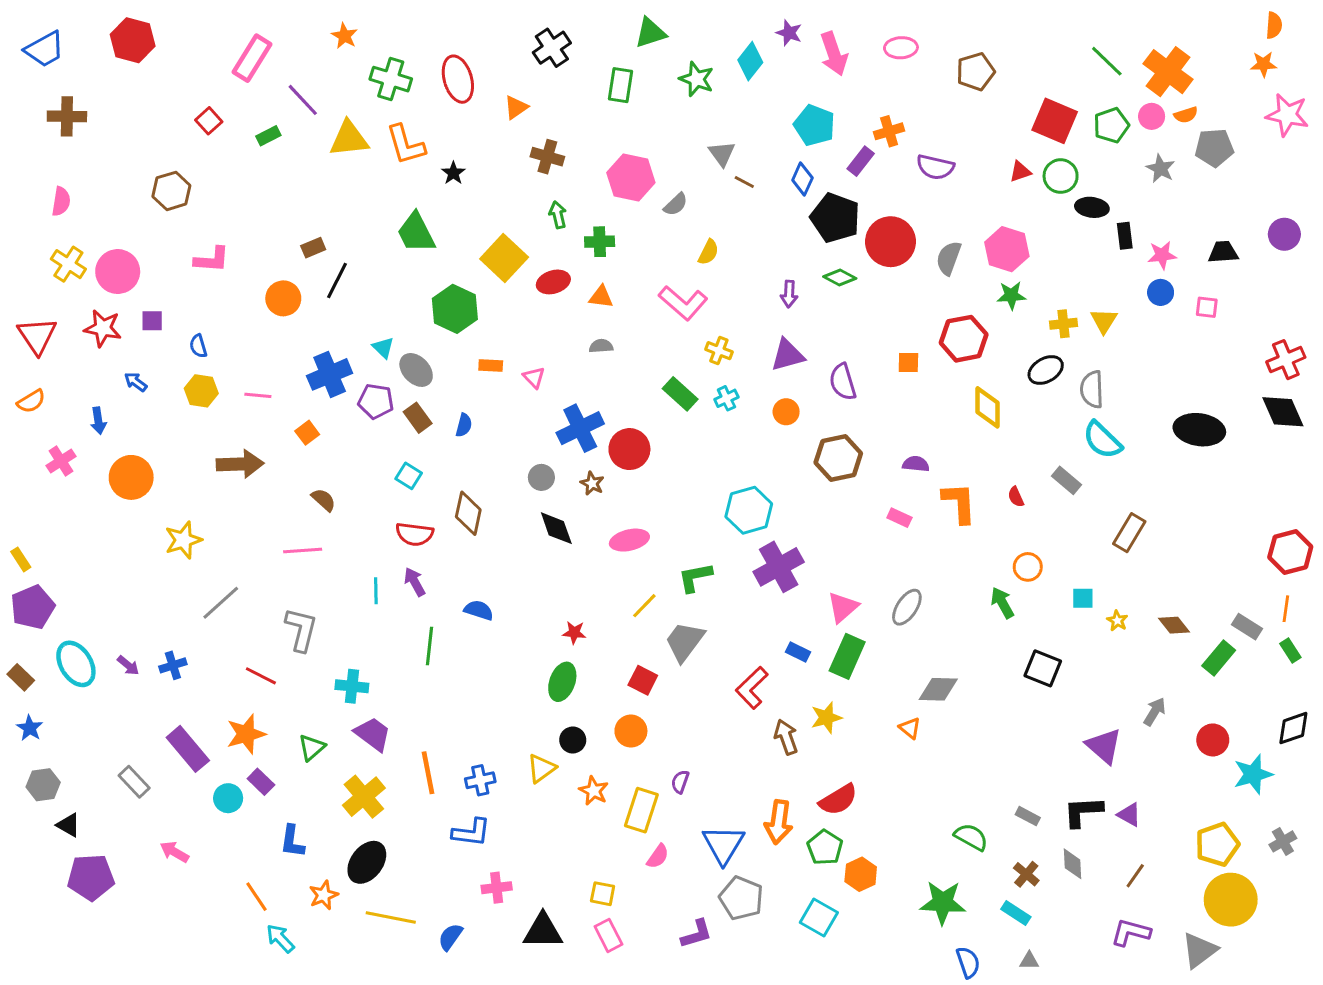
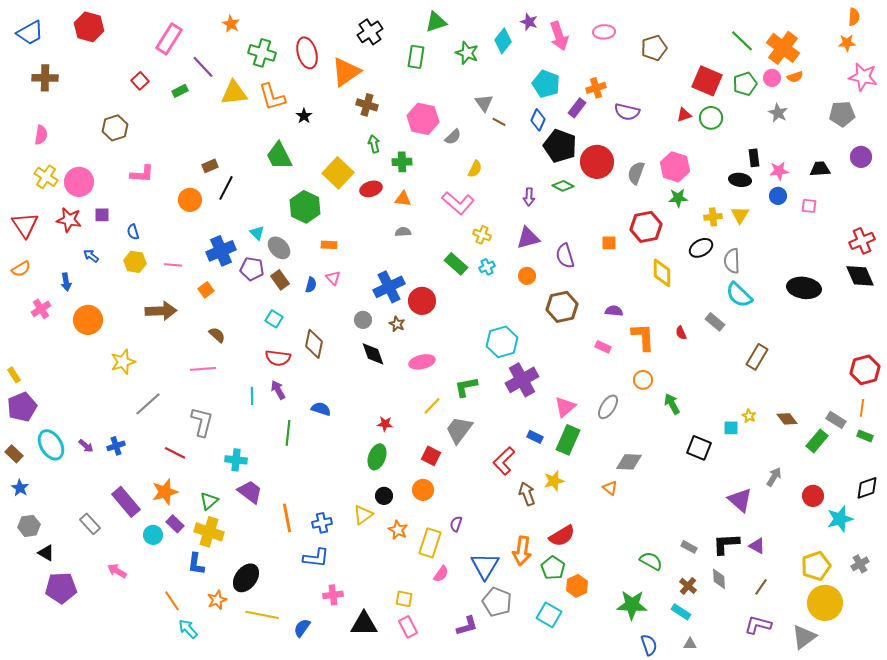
orange triangle: (516, 107) -> (346, 72), size x1.8
gray pentagon: (1214, 148) -> (842, 114), moved
black ellipse: (1092, 207) -> (740, 180), moved
pink triangle: (534, 377) -> (333, 278), moved
orange circle: (1028, 567) -> (643, 380), moved
cyan square: (1083, 598) -> (731, 428), moved
green rectangle: (1290, 650) -> (865, 436), turned -35
yellow cross: (364, 797) -> (209, 532), moved, turned -32

